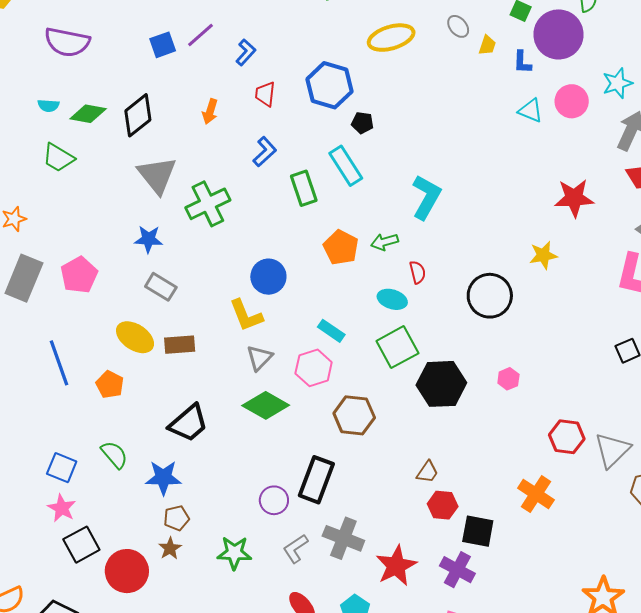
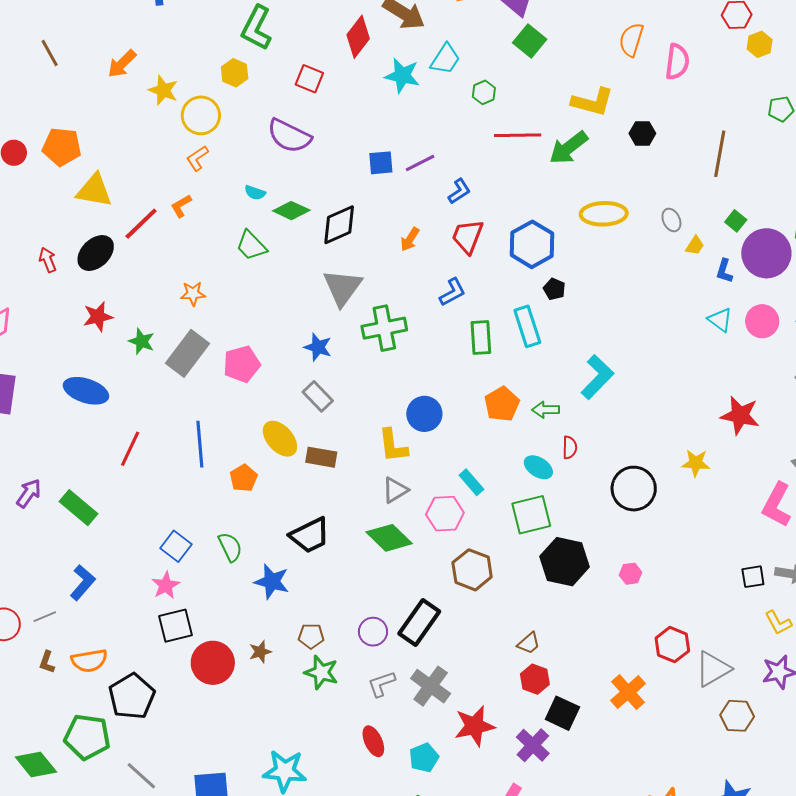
red trapezoid: (265, 94) -> (468, 236), size x1.4
brown pentagon: (177, 518) -> (311, 636), moved

